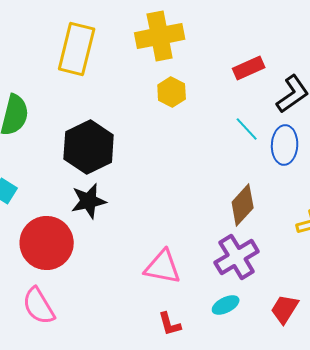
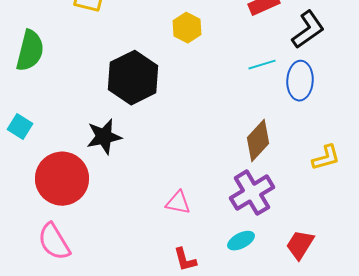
cyan line: (247, 129) -> (262, 65), turned -64
black hexagon: (89, 147) -> (133, 78), moved
pink triangle: (163, 267) -> (178, 203), size x0.7

